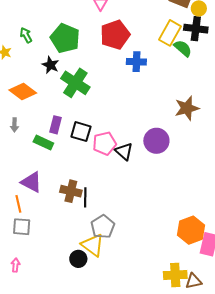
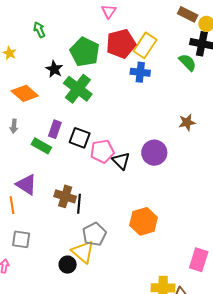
yellow rectangle: (170, 33) -> (145, 45), moved
green arrow: (26, 35) -> (39, 30), moved
green pentagon: (65, 38) -> (85, 52), moved
brown star: (187, 108) -> (187, 122), size x0.7
gray square: (22, 227) -> (21, 239), moved
orange hexagon: (191, 230) -> (144, 221), moved

